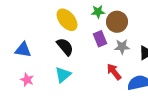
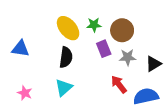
green star: (98, 12) -> (94, 25), moved
black semicircle: (65, 47) -> (66, 57), turned 48
blue triangle: (23, 50) -> (20, 49), moved

